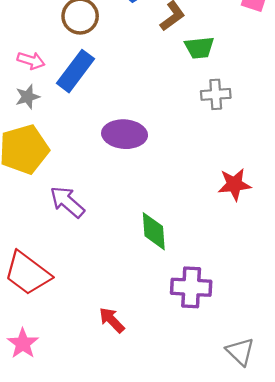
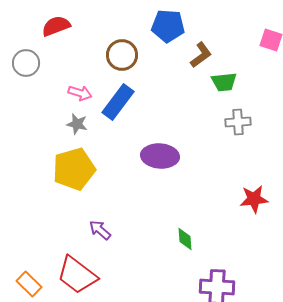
gray star: (27, 97) -> (77, 124), turned 30
purple arrow: (67, 202) -> (100, 230), moved, size x0.7
green diamond: (154, 231) -> (185, 239), size x0.7

